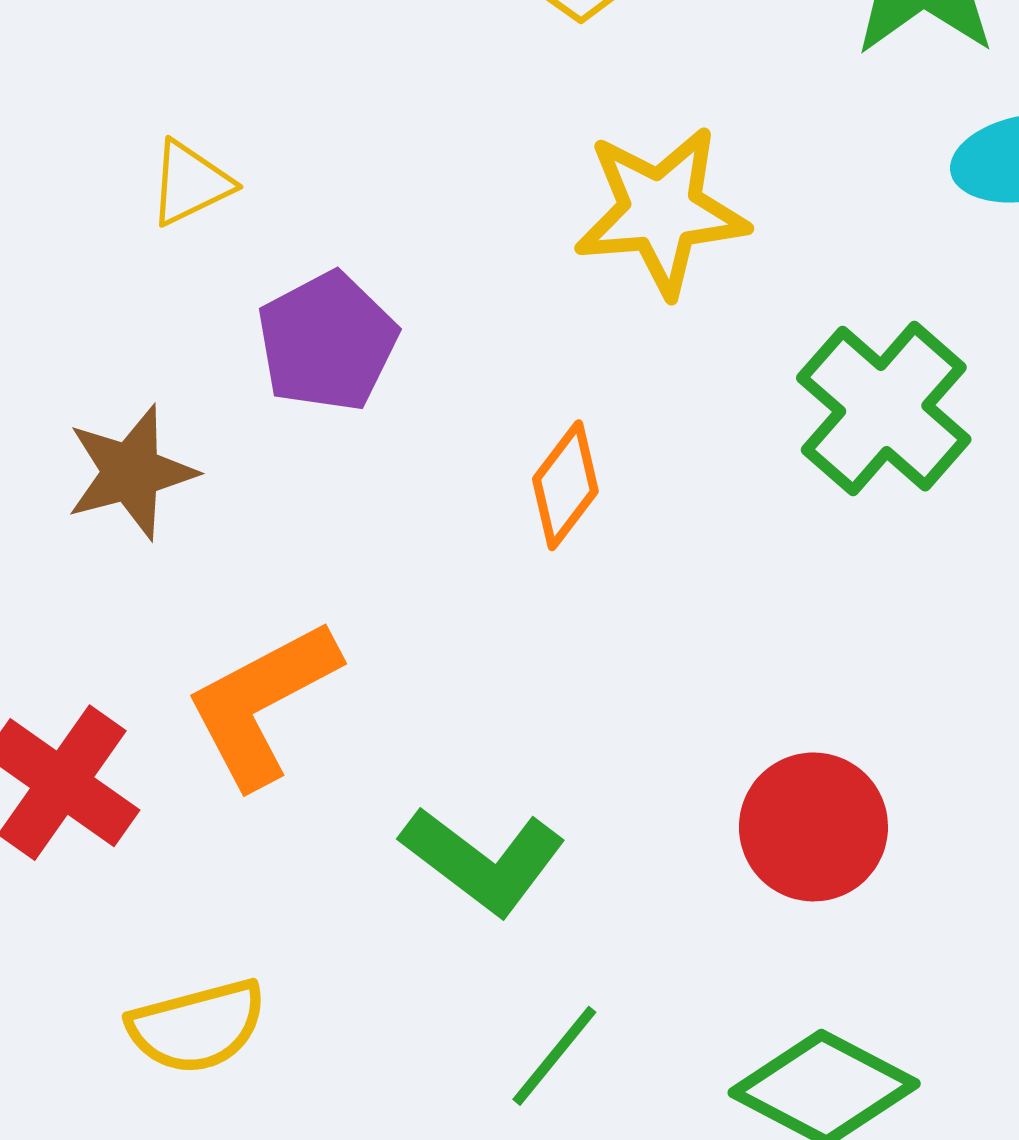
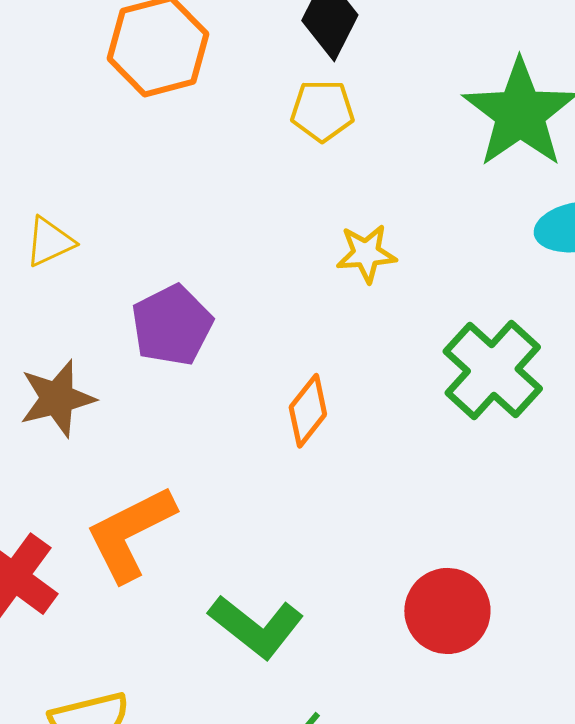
yellow triangle: (190, 183) -> (50, 242), moved
yellow star: (661, 211) -> (366, 254), size x0.6

